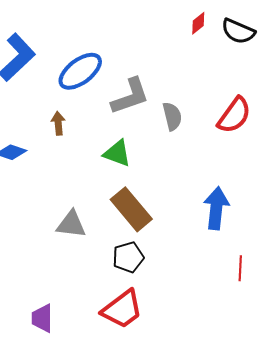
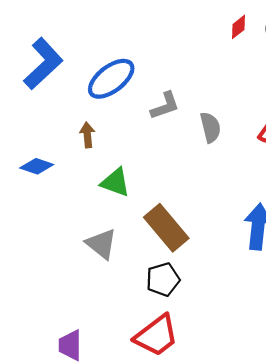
gray L-shape: (130, 96) -> (165, 106), size x0.7
green triangle: (117, 153) -> (115, 182), moved
gray triangle: (71, 224) -> (101, 244), turned 32

